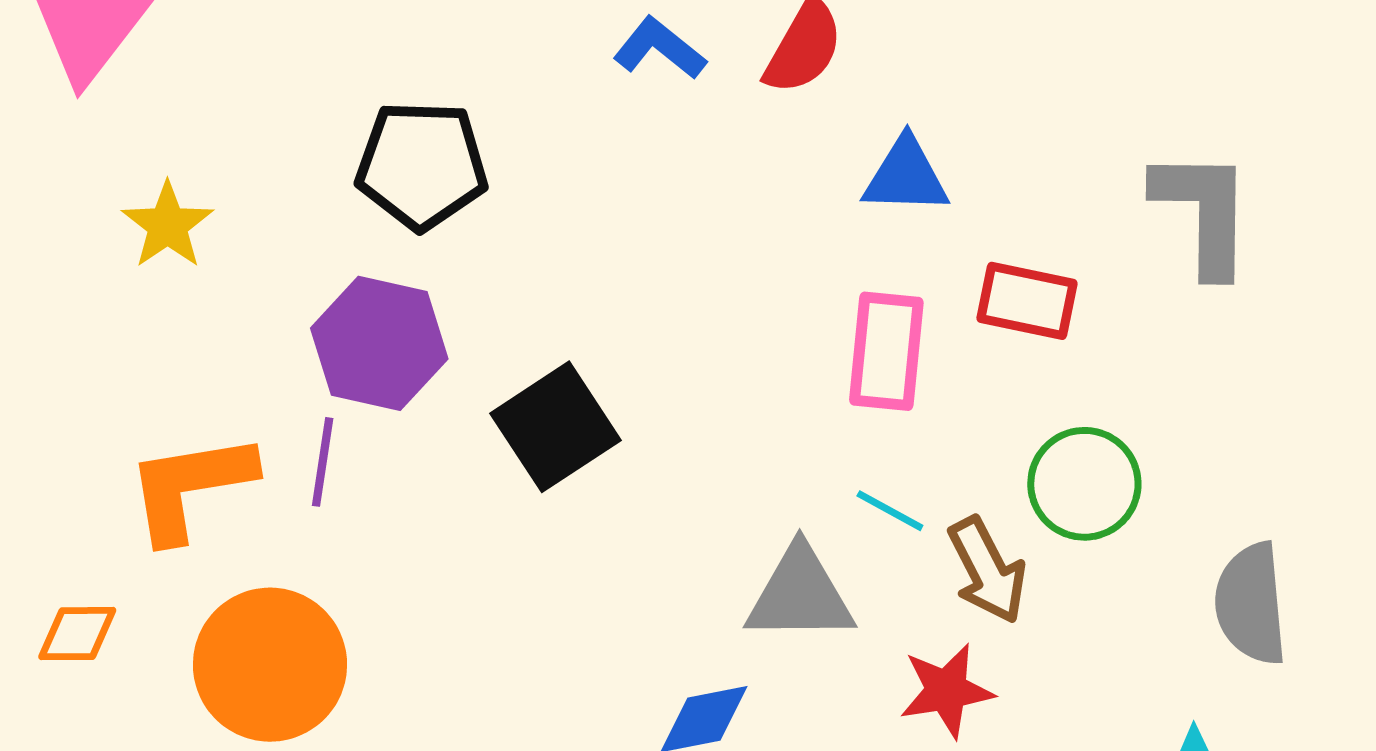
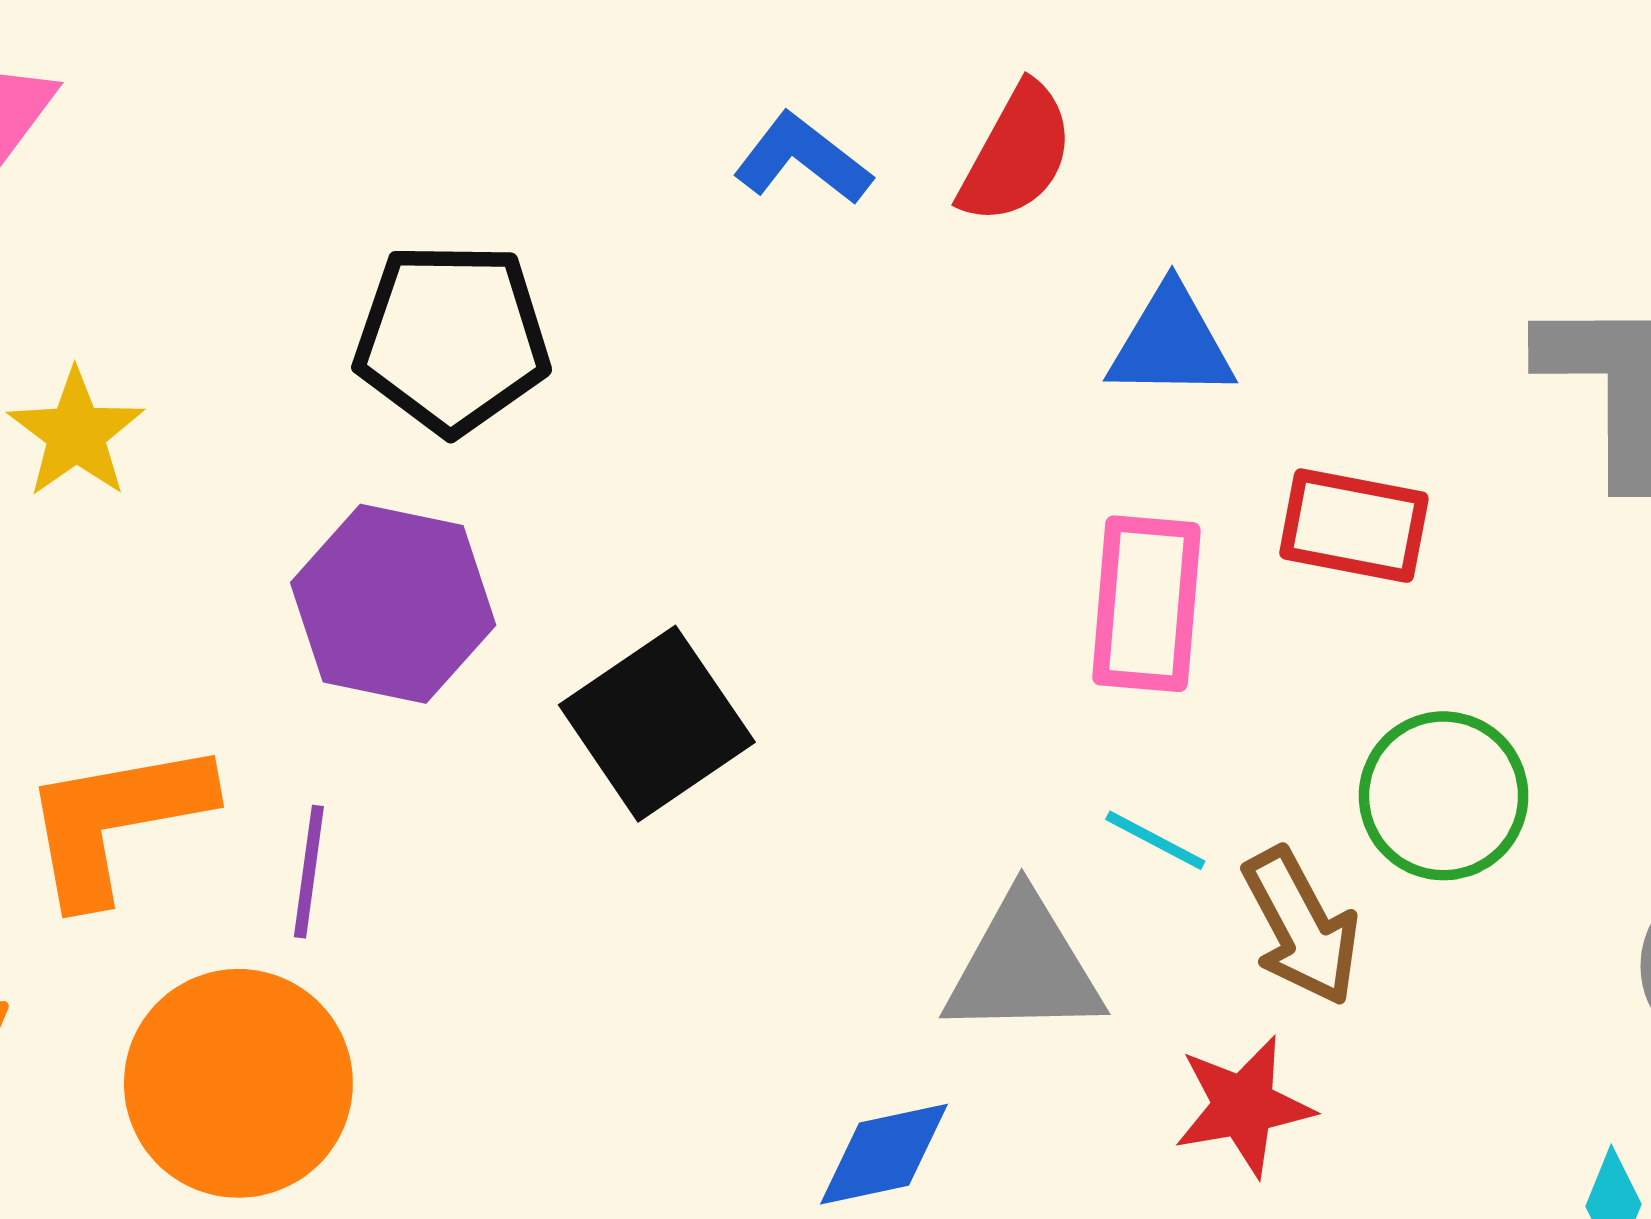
purple line: (323, 462) -> (309, 872), moved

